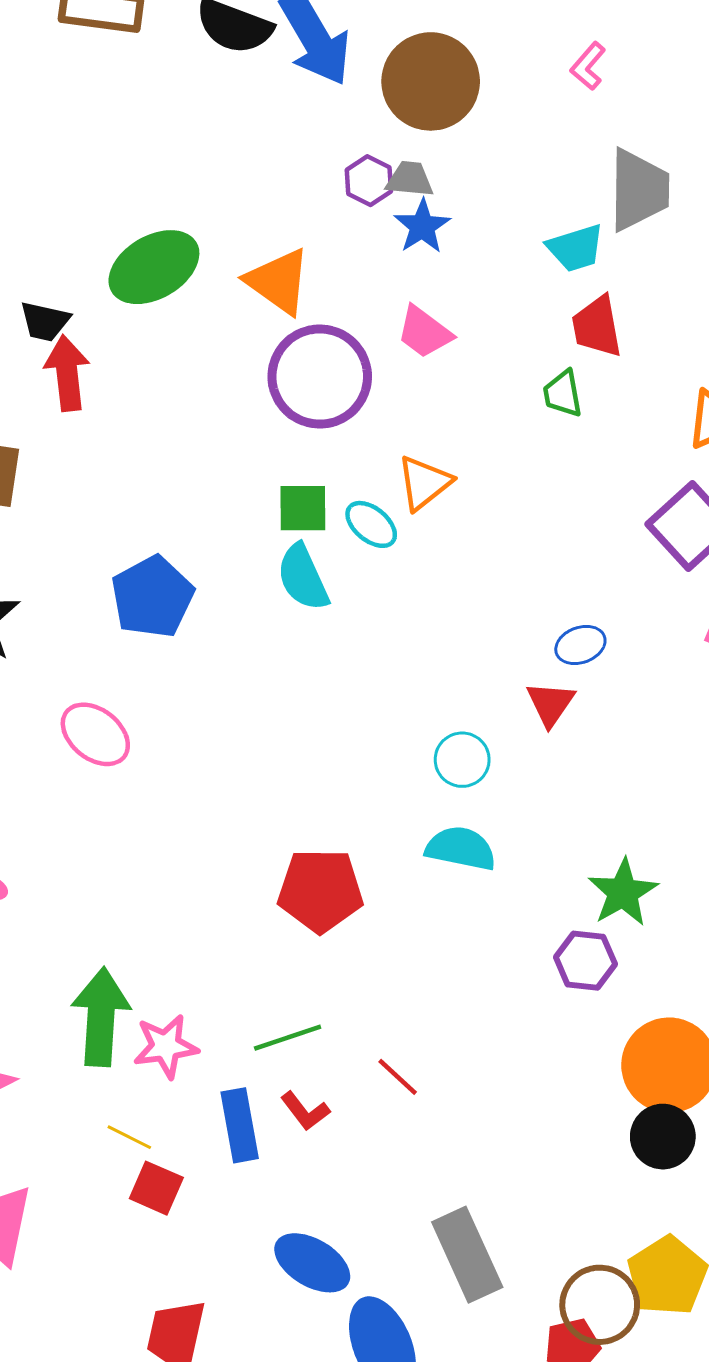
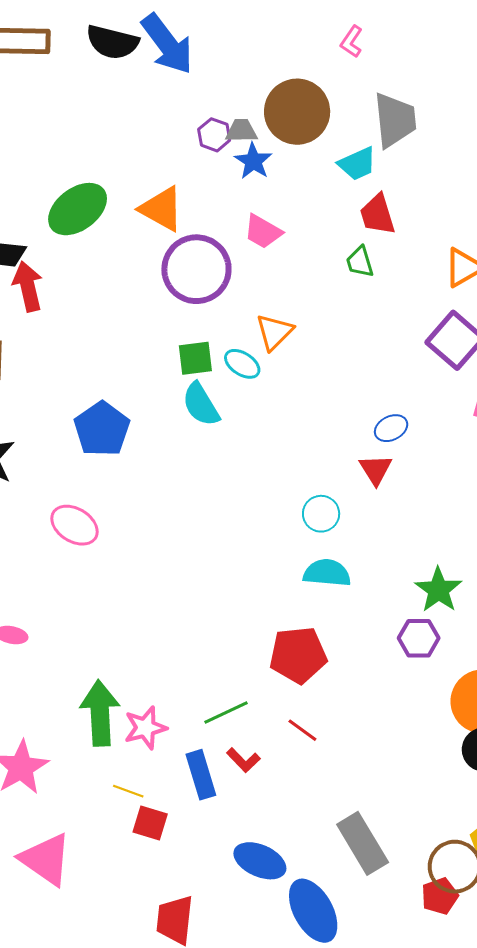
brown circle: (431, 81) -> (297, 112), moved
red pentagon: (320, 890) -> (298, 655), moved

